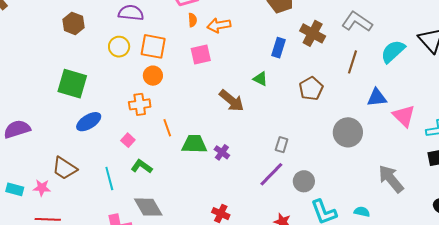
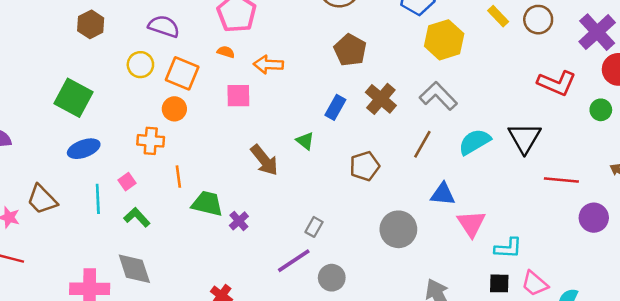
orange semicircle: (193, 20) -> (226, 52), moved, turned -80
cyan line: (109, 178) -> (98, 199), moved

